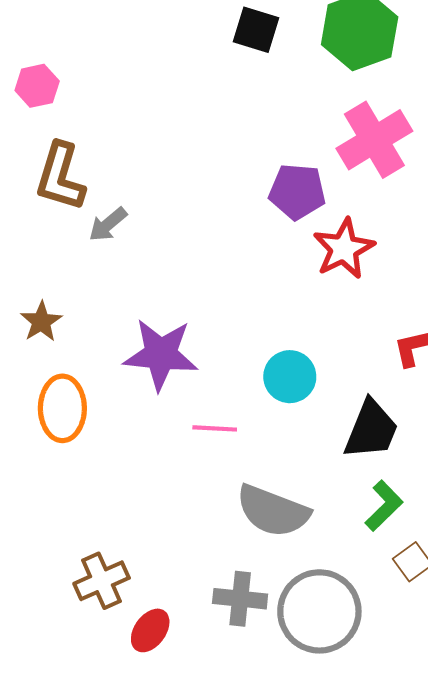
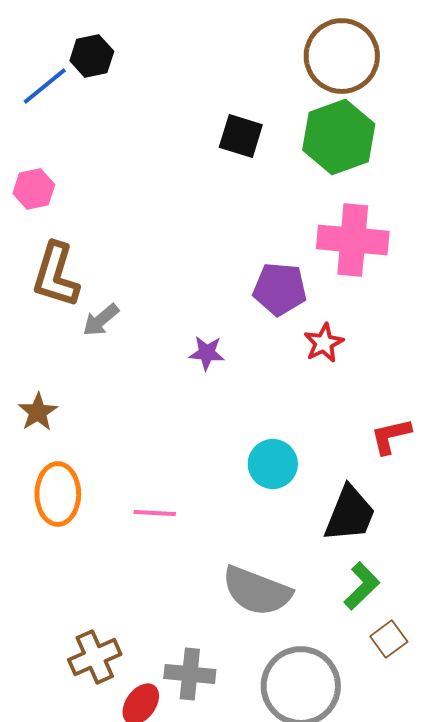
pink cross: (374, 140) -> (353, 240), turned 36
red star: (344, 249) -> (324, 343), size x0.7
purple star: (161, 354) -> (207, 353), moved, size x0.5
pink line: (215, 428) -> (155, 513), moved
gray cross: (240, 599) -> (190, 674), moved

